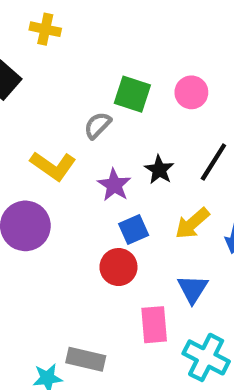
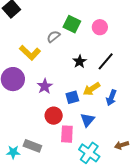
purple star: (114, 185) -> (45, 86), moved
blue square: (134, 230) -> (72, 97), moved
red circle: (118, 267) -> (54, 116), moved

